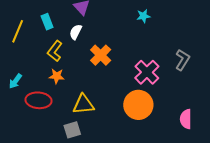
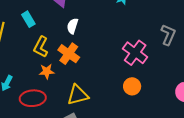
white semicircle: (76, 32) -> (73, 26), moved
orange cross: (101, 55) -> (69, 54), moved
orange circle: (138, 105) -> (132, 86), size x0.6

